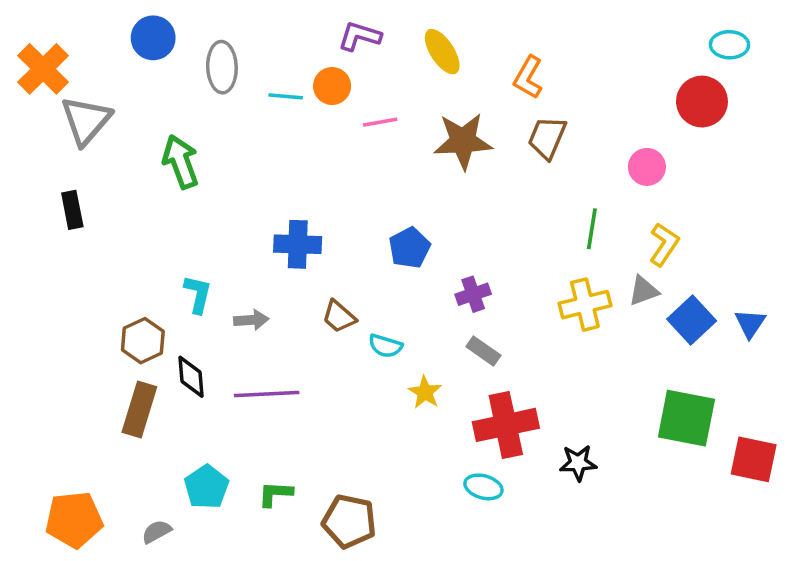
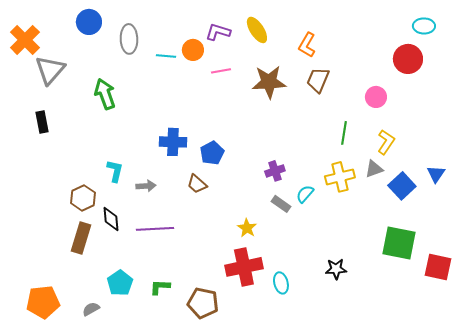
purple L-shape: (360, 36) -> (218, 32), moved
blue pentagon: (409, 248) -> (212, 153), moved
blue triangle: (750, 323) -> (436, 174), moved
cyan semicircle: (385, 346) -> (305, 194), moved, turned 114
red cross: (506, 425) -> (244, 267), moved
cyan ellipse: (483, 487) -> (281, 283), turned 60

